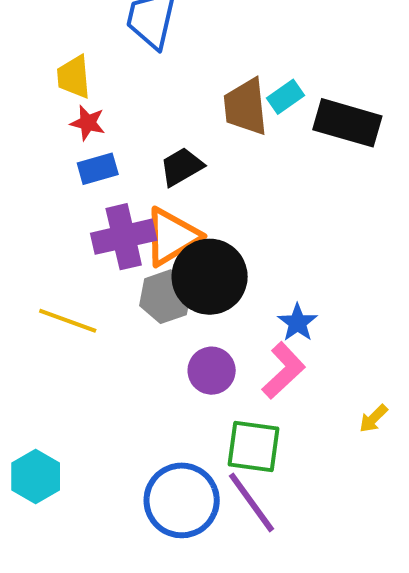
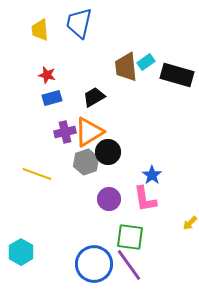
yellow trapezoid: (74, 77) -> (40, 30), moved
purple cross: (124, 237) -> (65, 132), size x0.7
black circle: (210, 277) -> (108, 152), size x0.7
pink L-shape: (283, 371) -> (145, 199), turned 124

